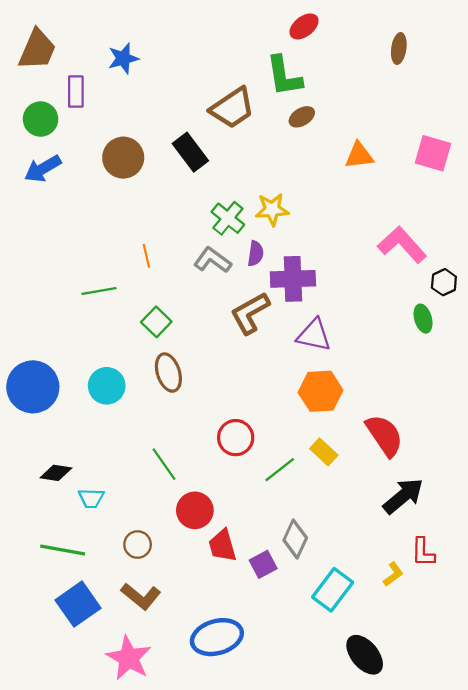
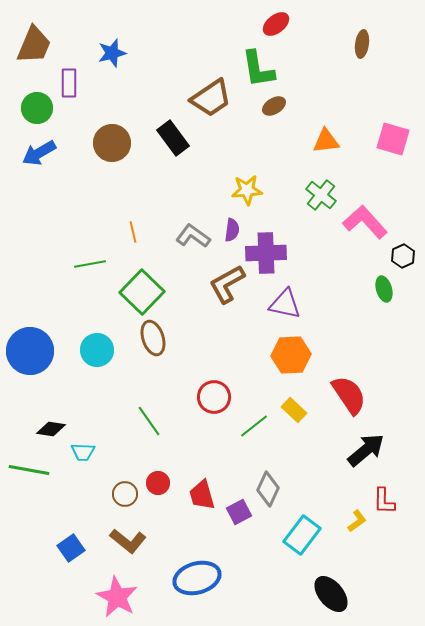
green cross: (228, 218) -> (321, 195), moved
green square: (156, 322) -> (142, 292), size x1.6
red circle: (195, 510) -> (158, 483), moved, size x0.7
green line: (63, 550) -> (29, 470), moved
blue square: (78, 604) -> (71, 548), size x0.7

